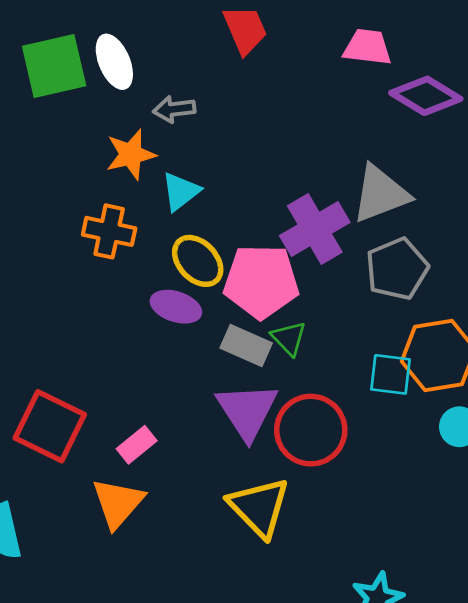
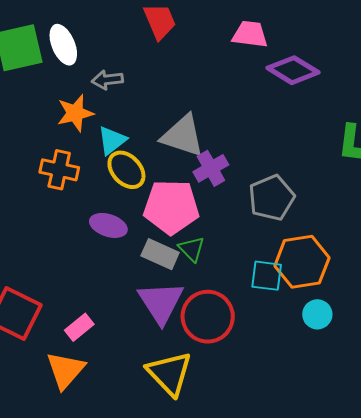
gray triangle: (380, 194) -> (183, 136), moved, turned 39
purple cross: (315, 229) -> (211, 168), size x0.7
yellow ellipse: (198, 261) -> (126, 170), moved

